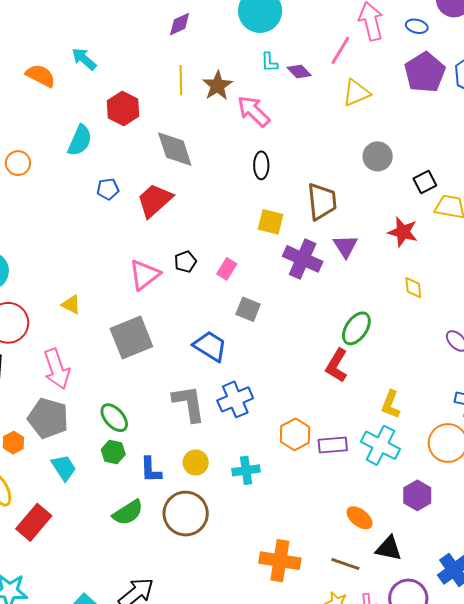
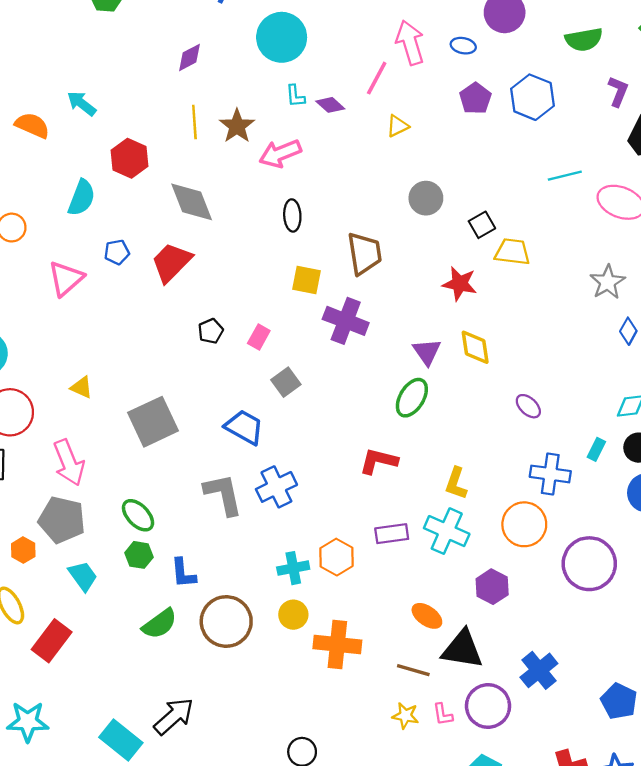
purple pentagon: (425, 72) -> (475, 98), size x0.7
yellow triangle: (356, 93) -> (398, 126), size x0.7
pink arrow: (254, 111) -> (280, 153), turned -63
purple triangle: (345, 246) -> (427, 352), moved
pink triangle: (144, 275) -> (66, 278), moved
yellow diamond: (413, 288) -> (475, 347), size x1.4
gray square: (248, 309) -> (286, 382), turned 35
red L-shape: (337, 365) -> (378, 461), moved, turned 76
orange hexagon: (295, 434) -> (336, 557), moved
yellow circle: (196, 462) -> (293, 615), moved
black triangle: (389, 548) -> (462, 649), size x1.4
orange cross: (280, 561) -> (337, 644), moved

